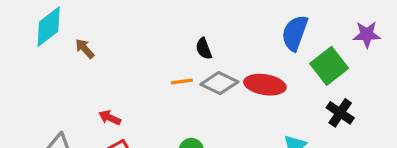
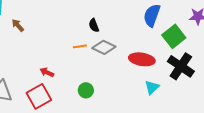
red ellipse: (265, 85) -> (142, 59), moved
black cross: (340, 113) -> (181, 66), size x1.5
red arrow: (110, 118) -> (47, 72), moved

